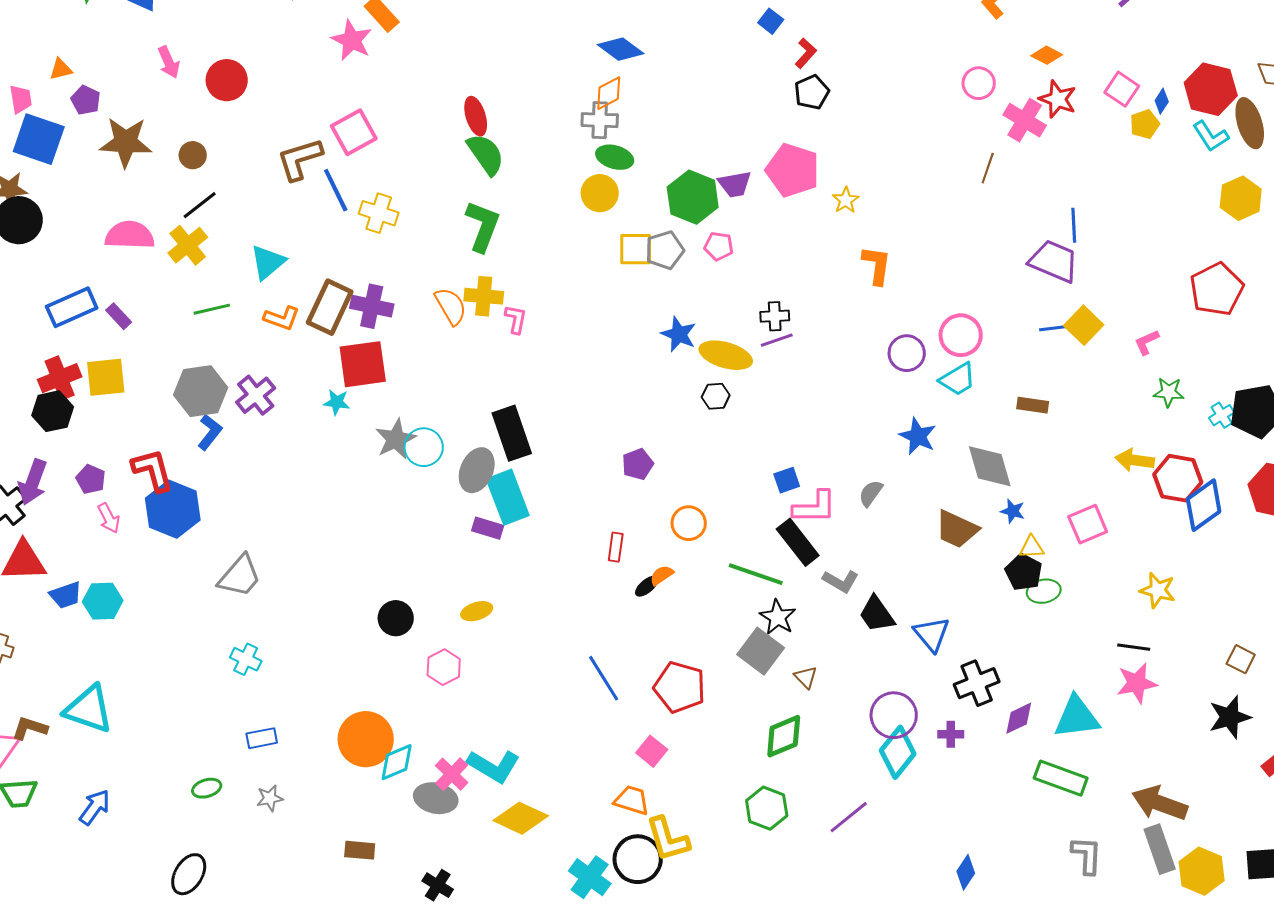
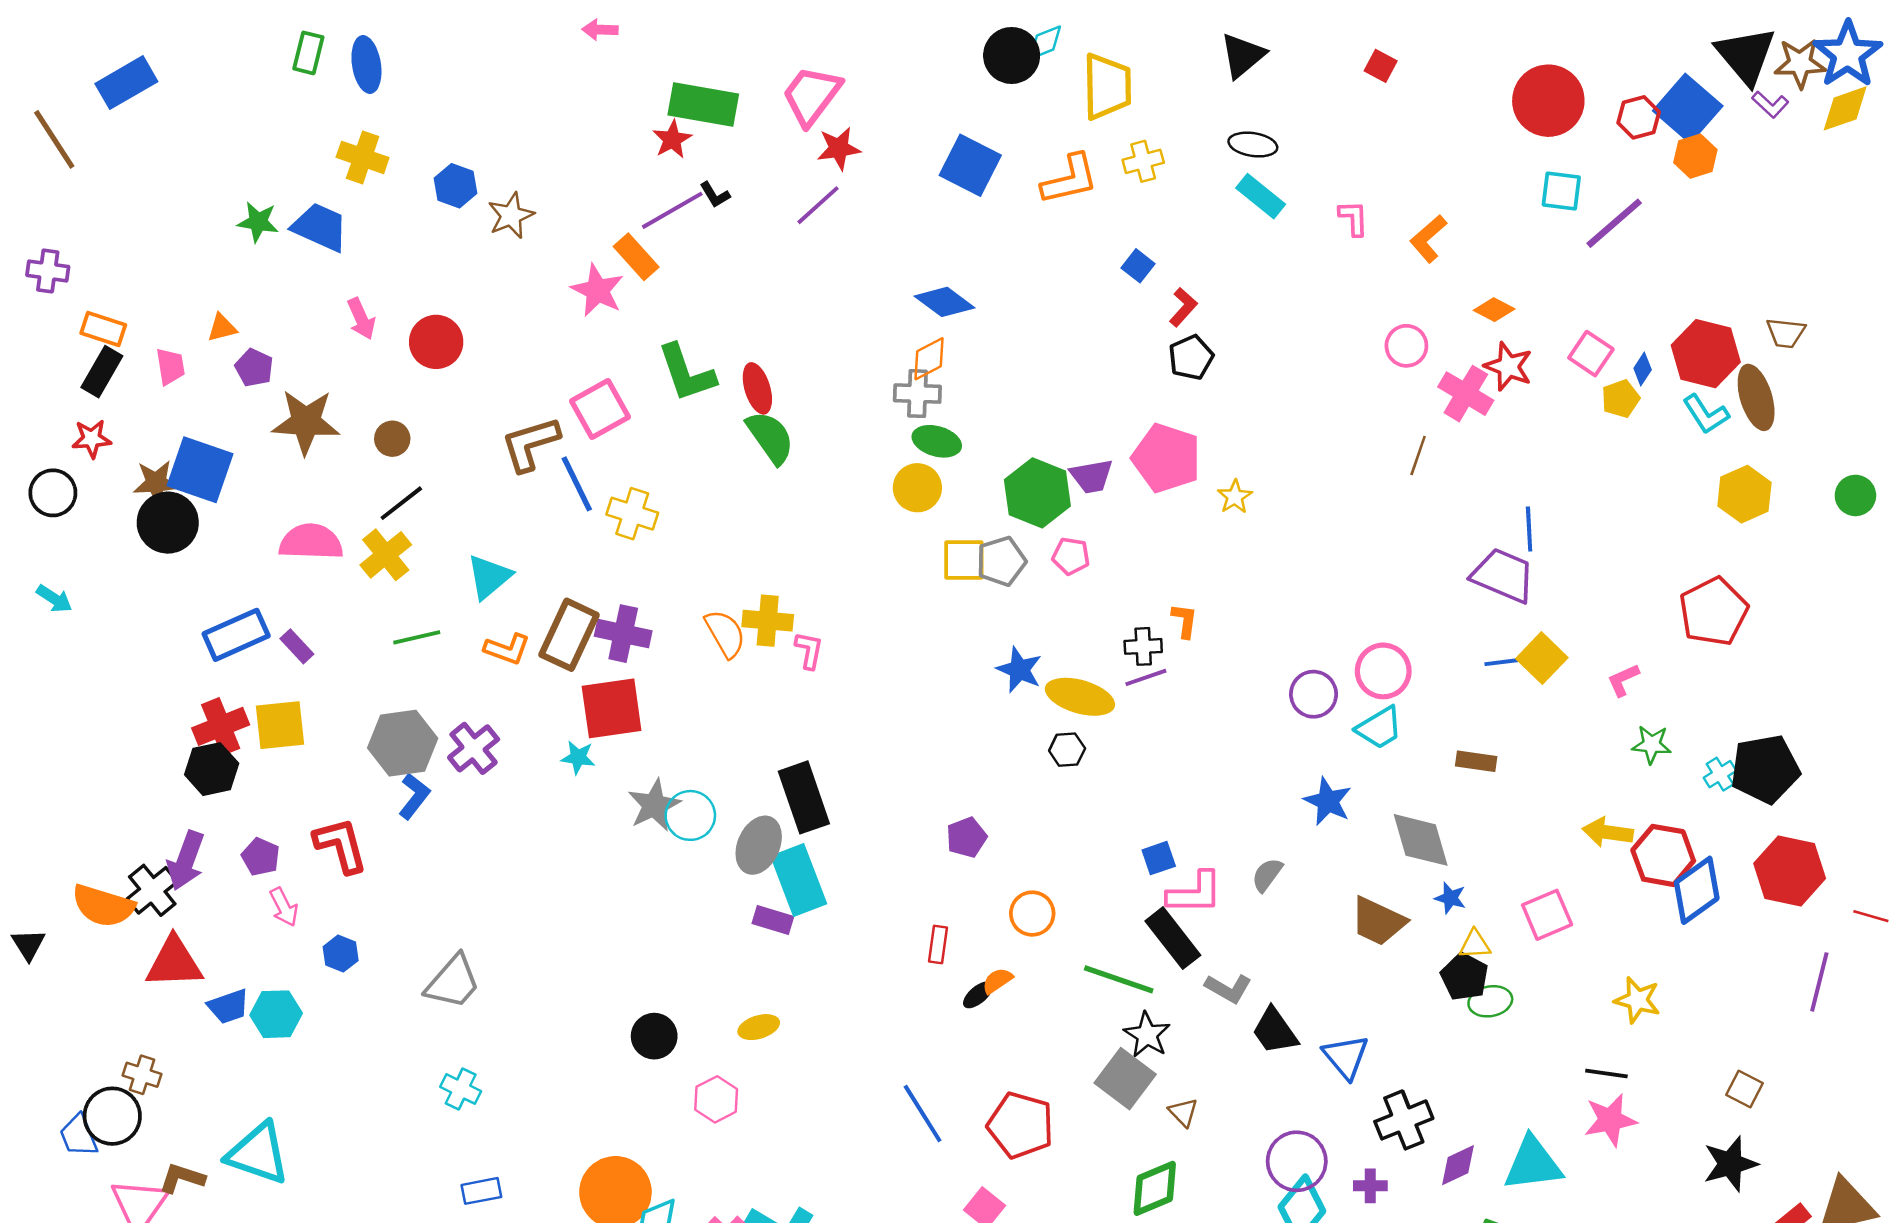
blue square: (39, 139) -> (200, 470), moved
green L-shape: (483, 226) -> (686, 373), moved, turned 140
orange L-shape: (877, 265) -> (1184, 621), moved, size x0.7
blue hexagon: (173, 509) -> (341, 954), moved, size x0.5

